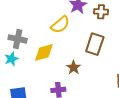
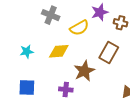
gray cross: (18, 39) -> (51, 15), moved
brown star: (74, 67) -> (84, 71), size x1.5

